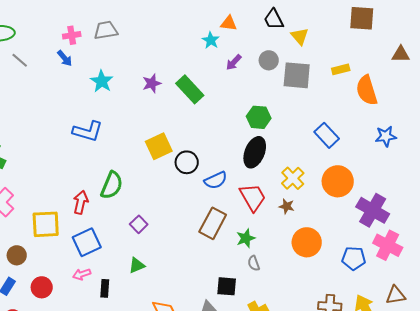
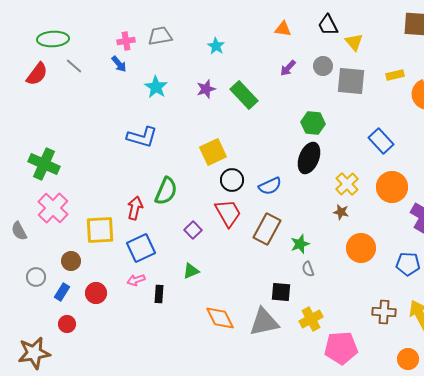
cyan star: (211, 40) -> (216, 46), moved
black circle: (187, 162) -> (232, 180), moved
red trapezoid: (253, 197) -> (228, 213), moved

